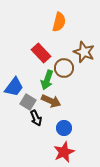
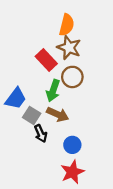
brown star: (84, 52) -> (69, 48), moved

